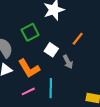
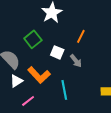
pink line: (28, 91) -> (28, 101), moved

